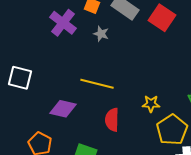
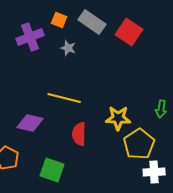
purple cross: (63, 23) -> (30, 37), turned 32
yellow star: (151, 104) -> (118, 118), size x1.4

